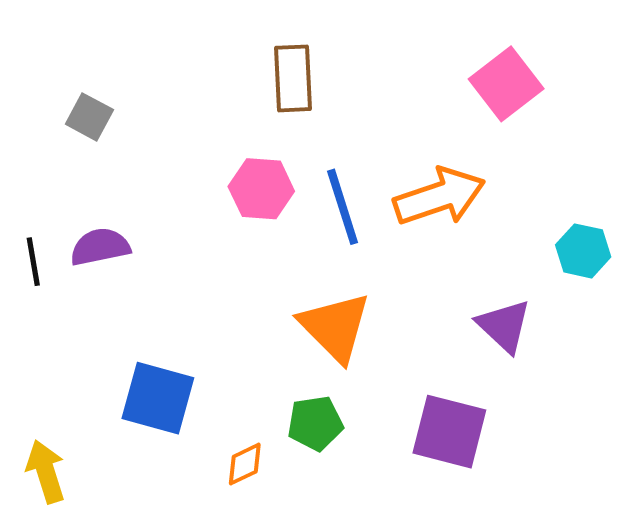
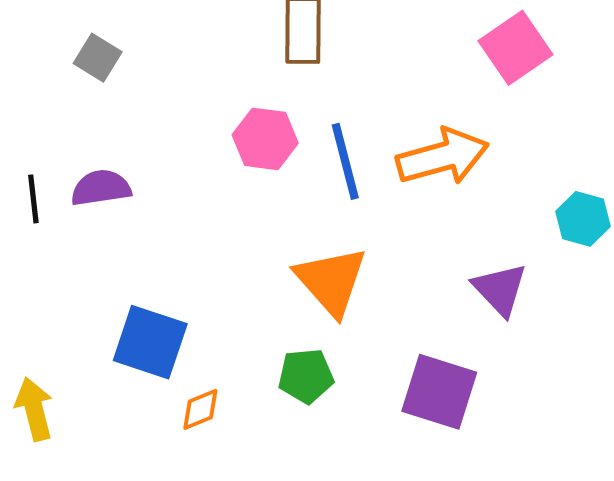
orange diamond: (245, 464) -> (200, 409), moved

